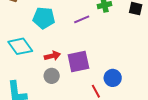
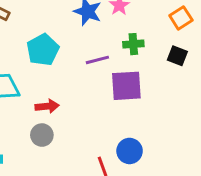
cyan pentagon: (44, 18) -> (43, 50), turned 30
purple square: (78, 61) -> (126, 86), moved

